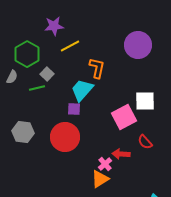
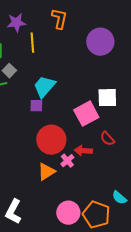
yellow line: (70, 46) -> (32, 43), turned -66
orange L-shape: (97, 68) -> (59, 19), moved
red circle: (65, 137) -> (51, 140), moved
orange triangle: (100, 179) -> (46, 172), moved

